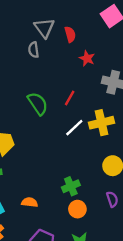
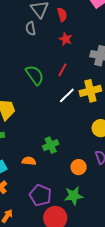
red star: (87, 58) -> (66, 39), moved
green cross: (71, 186) -> (51, 145), moved
orange circle: (77, 209) -> (79, 167), moved

